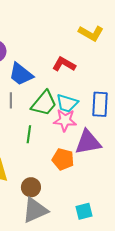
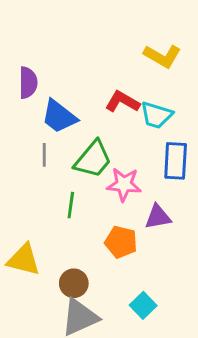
cyan trapezoid: (67, 103) -> (156, 115), moved
purple triangle: (88, 142) -> (158, 217), size x0.7
cyan square: (84, 211) -> (143, 305), moved, turned -30

